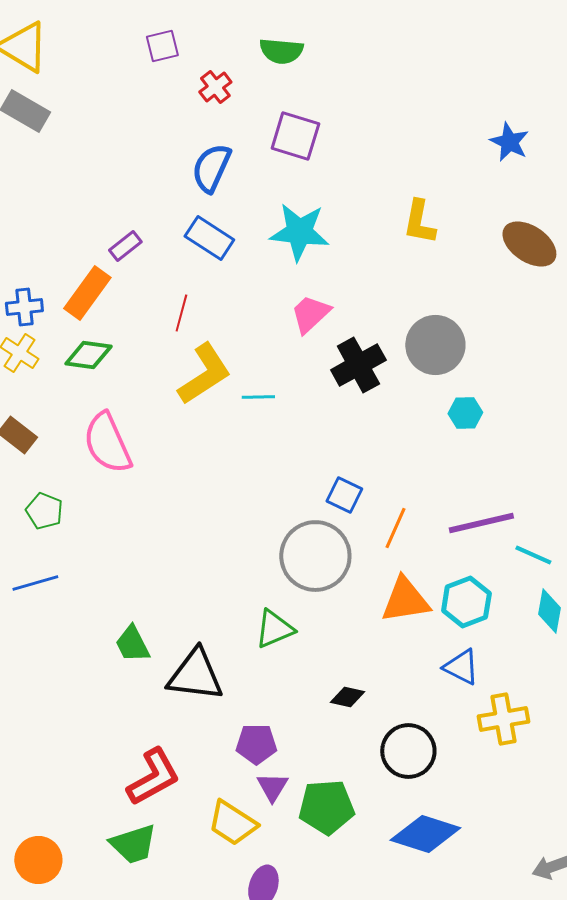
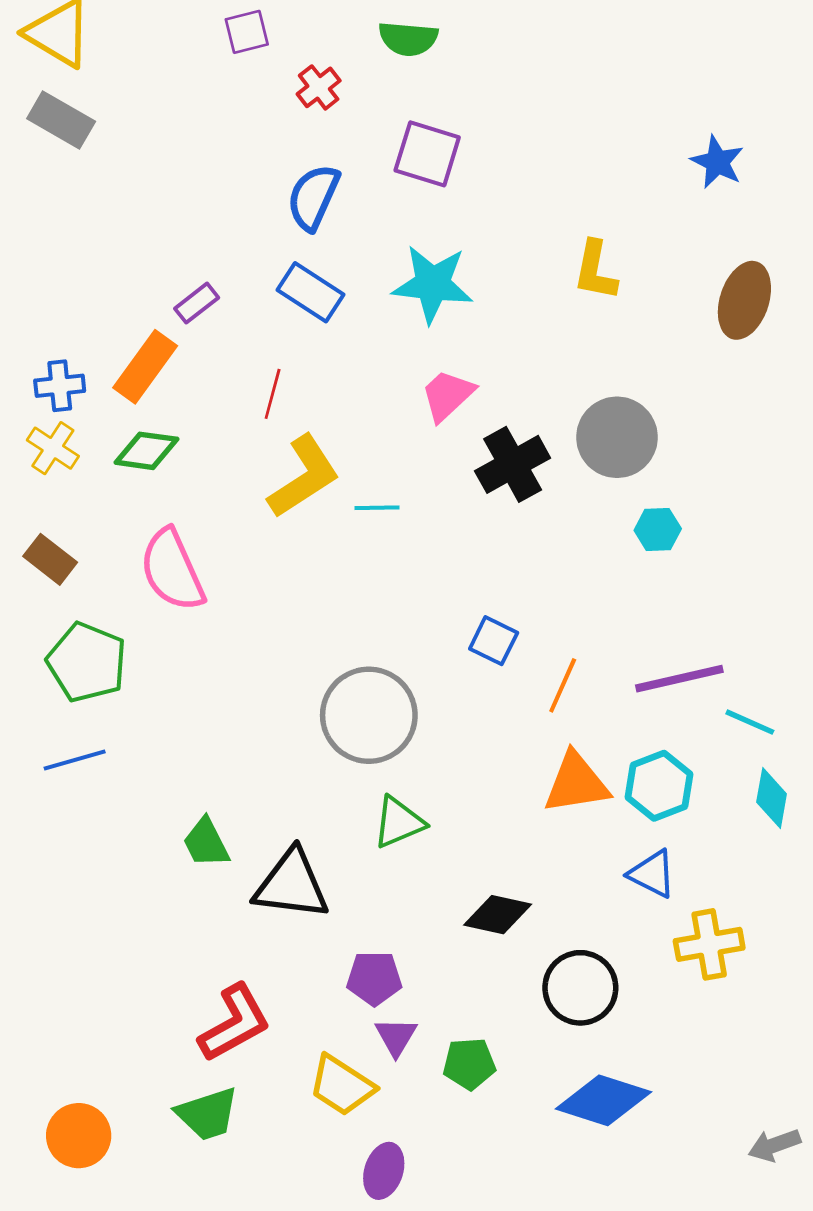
brown ellipse: (529, 244) -> (744, 300), turned 74
green pentagon: (44, 511) -> (87, 662), size x1.6
gray circle: (315, 556) -> (369, 715), moved
black diamond: (347, 697) -> (498, 915), size x1.4
green pentagon: (326, 807) -> (469, 1064), size x0.7

